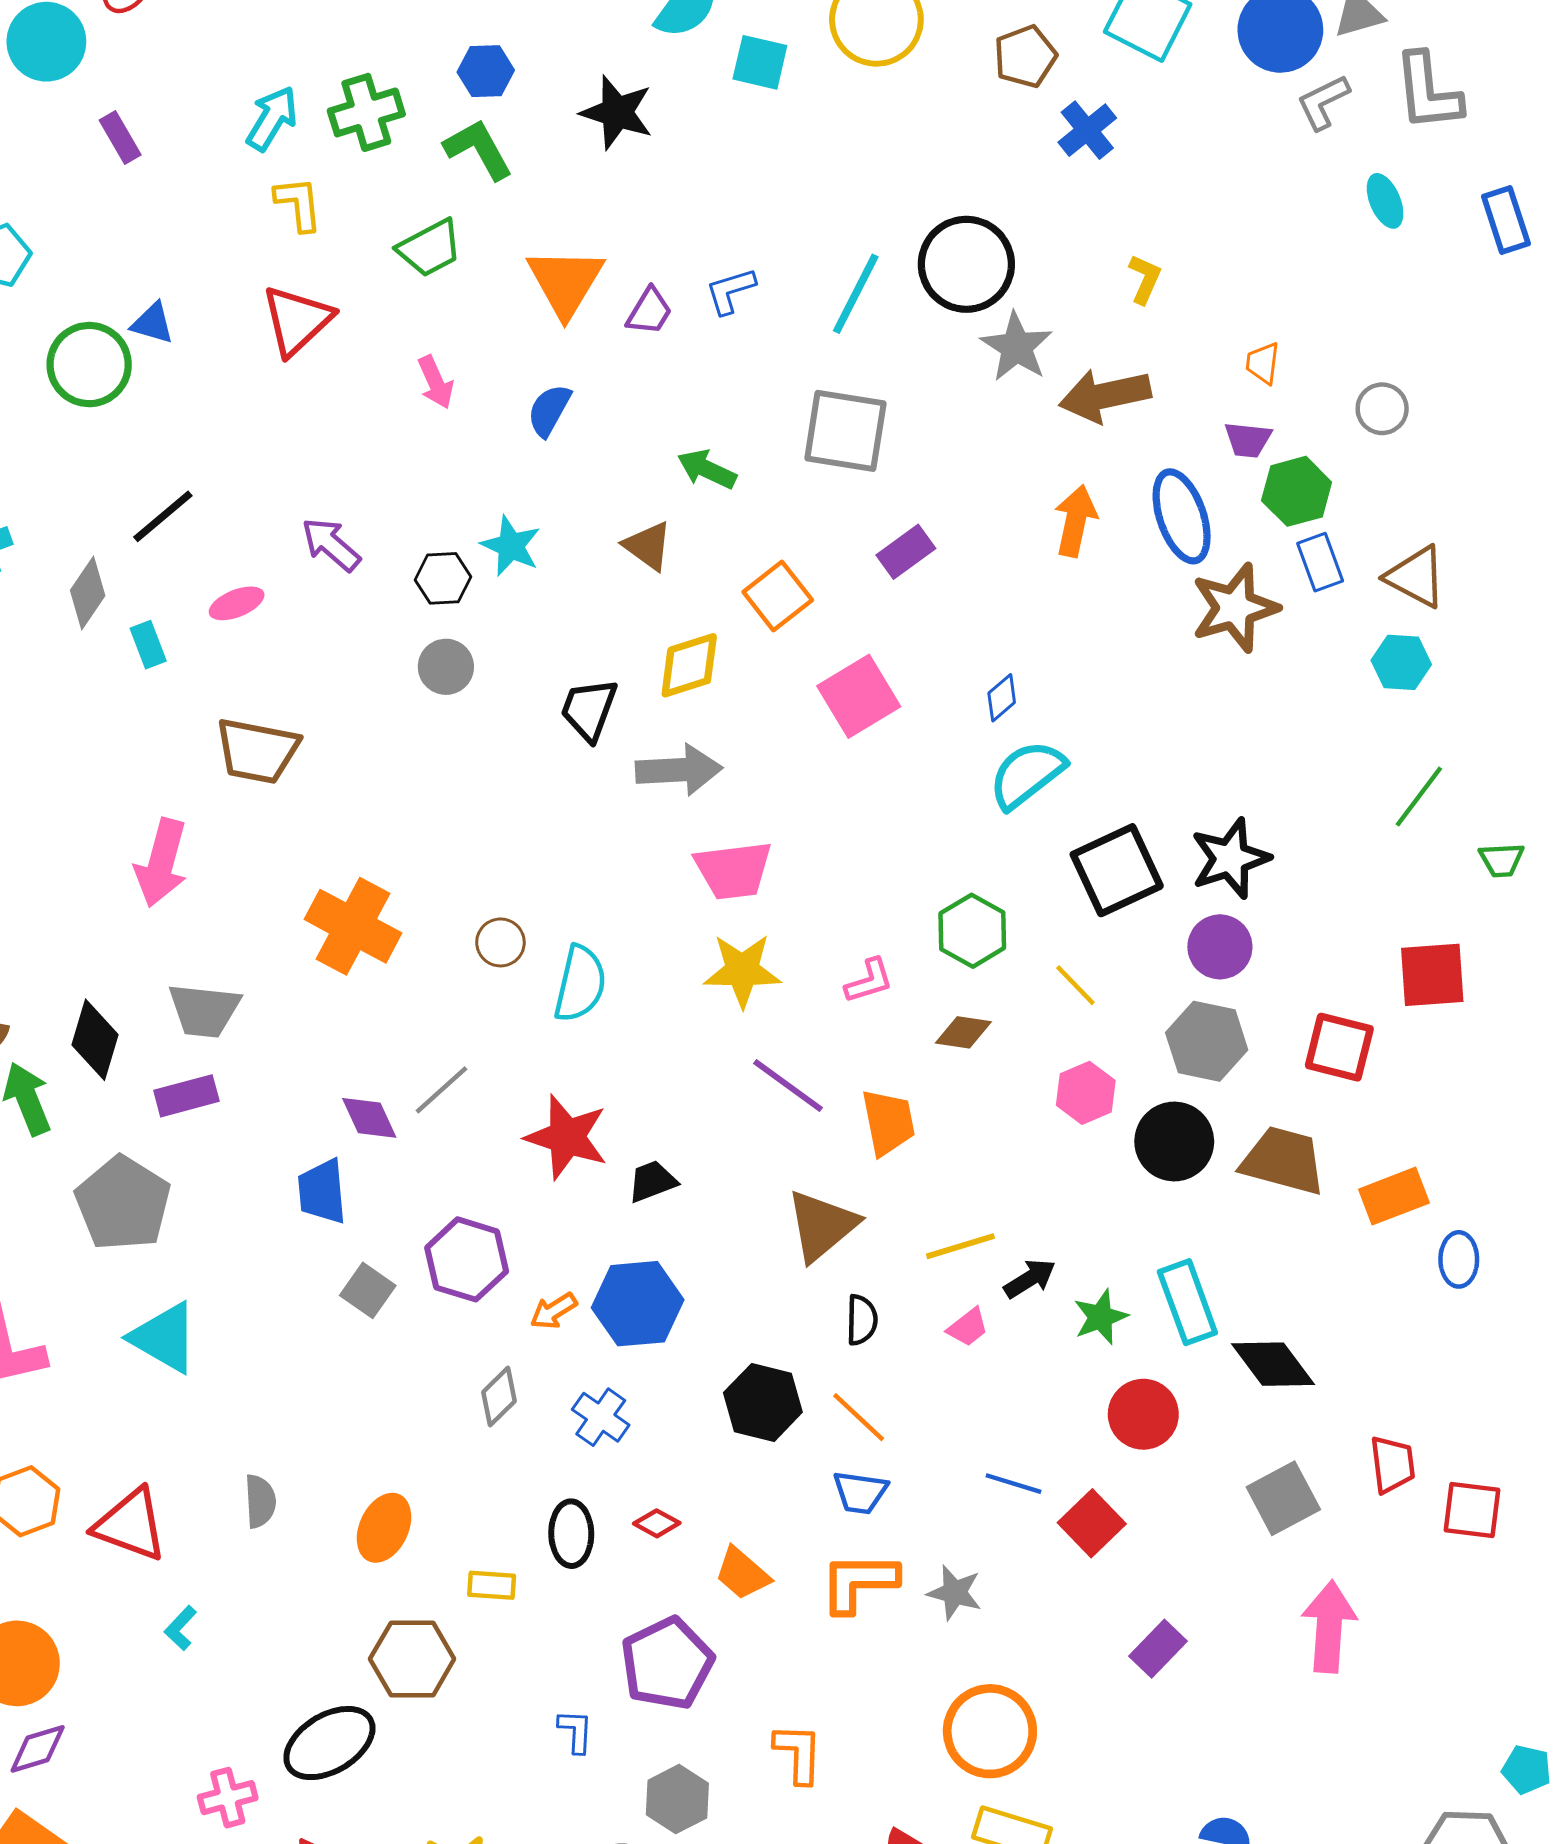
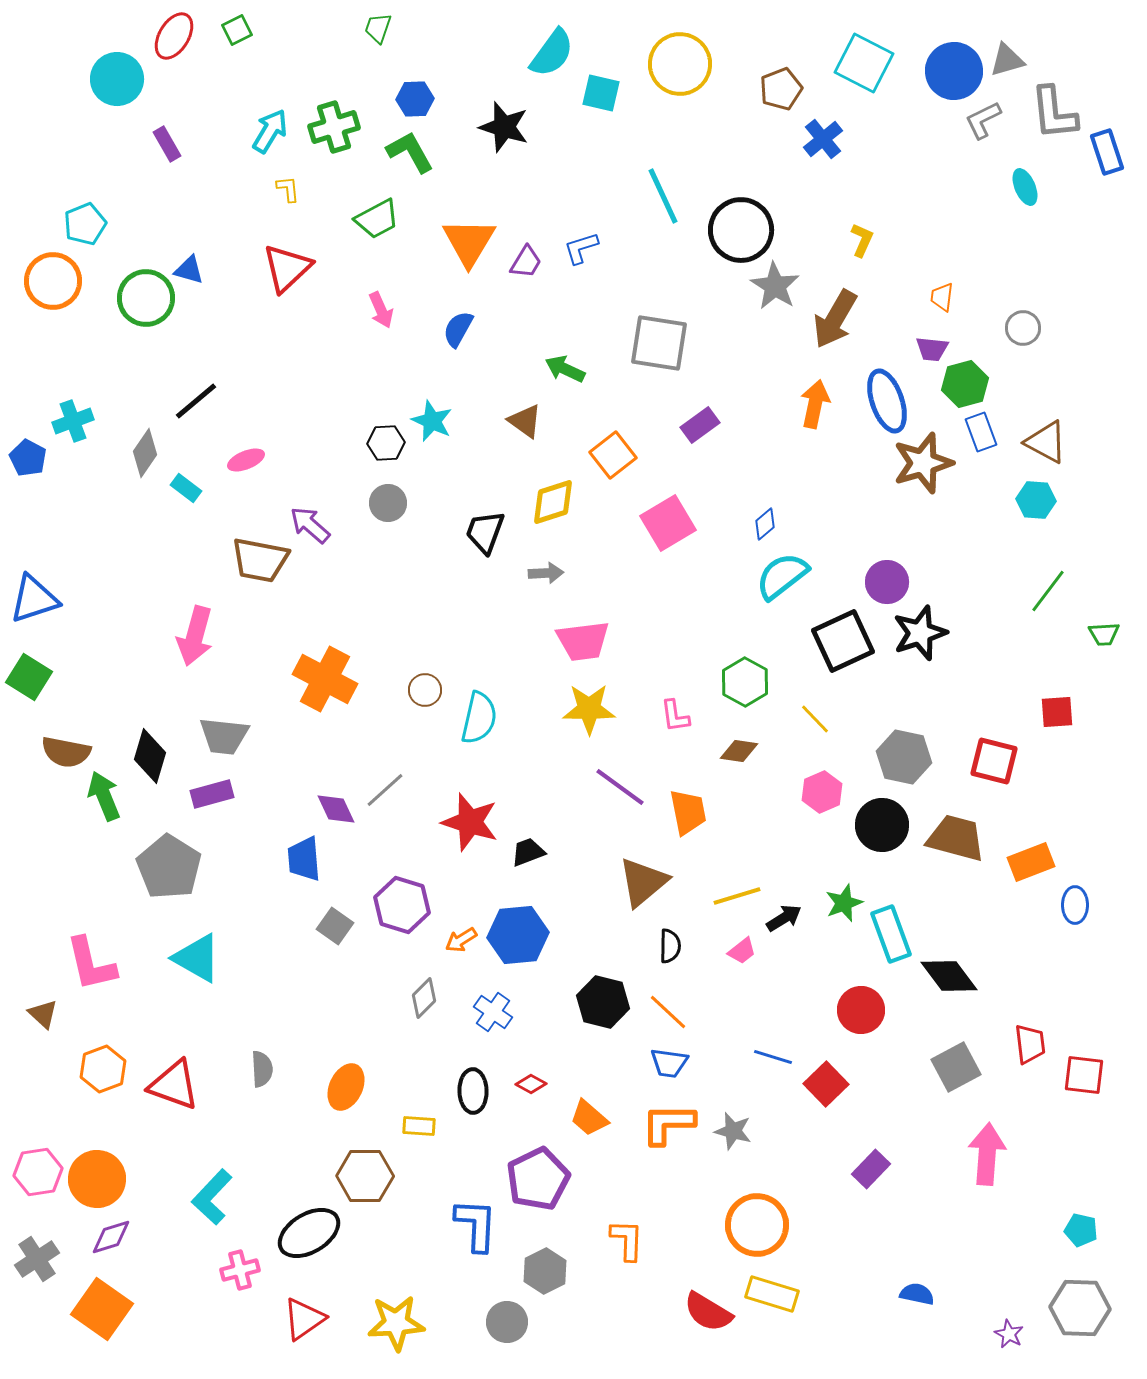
yellow L-shape: (298, 204) -> (288, 189), size x0.7
blue rectangle: (1506, 220) -> (1107, 152), moved
cyan line: (856, 294) -> (663, 196), moved, turned -52
brown arrow: (1105, 395) -> (835, 319), turned -48
purple arrow: (331, 544) -> (310, 525), moved
cyan rectangle: (148, 645) -> (186, 488), turned -32
gray arrow: (679, 770) -> (546, 573), size x0.6
purple circle: (1220, 947) -> (887, 582), moved
red square: (1432, 975) -> (1057, 712), size x0.7
pink L-shape: (869, 981) -> (675, 716), turned 99
green star: (1101, 1317) -> (844, 903), moved
cyan L-shape: (181, 1628) -> (212, 1197), moved, size x1.8
blue L-shape: (576, 1731) -> (476, 1225), size x1.8
cyan pentagon: (1527, 1770) -> (1081, 1230), moved

